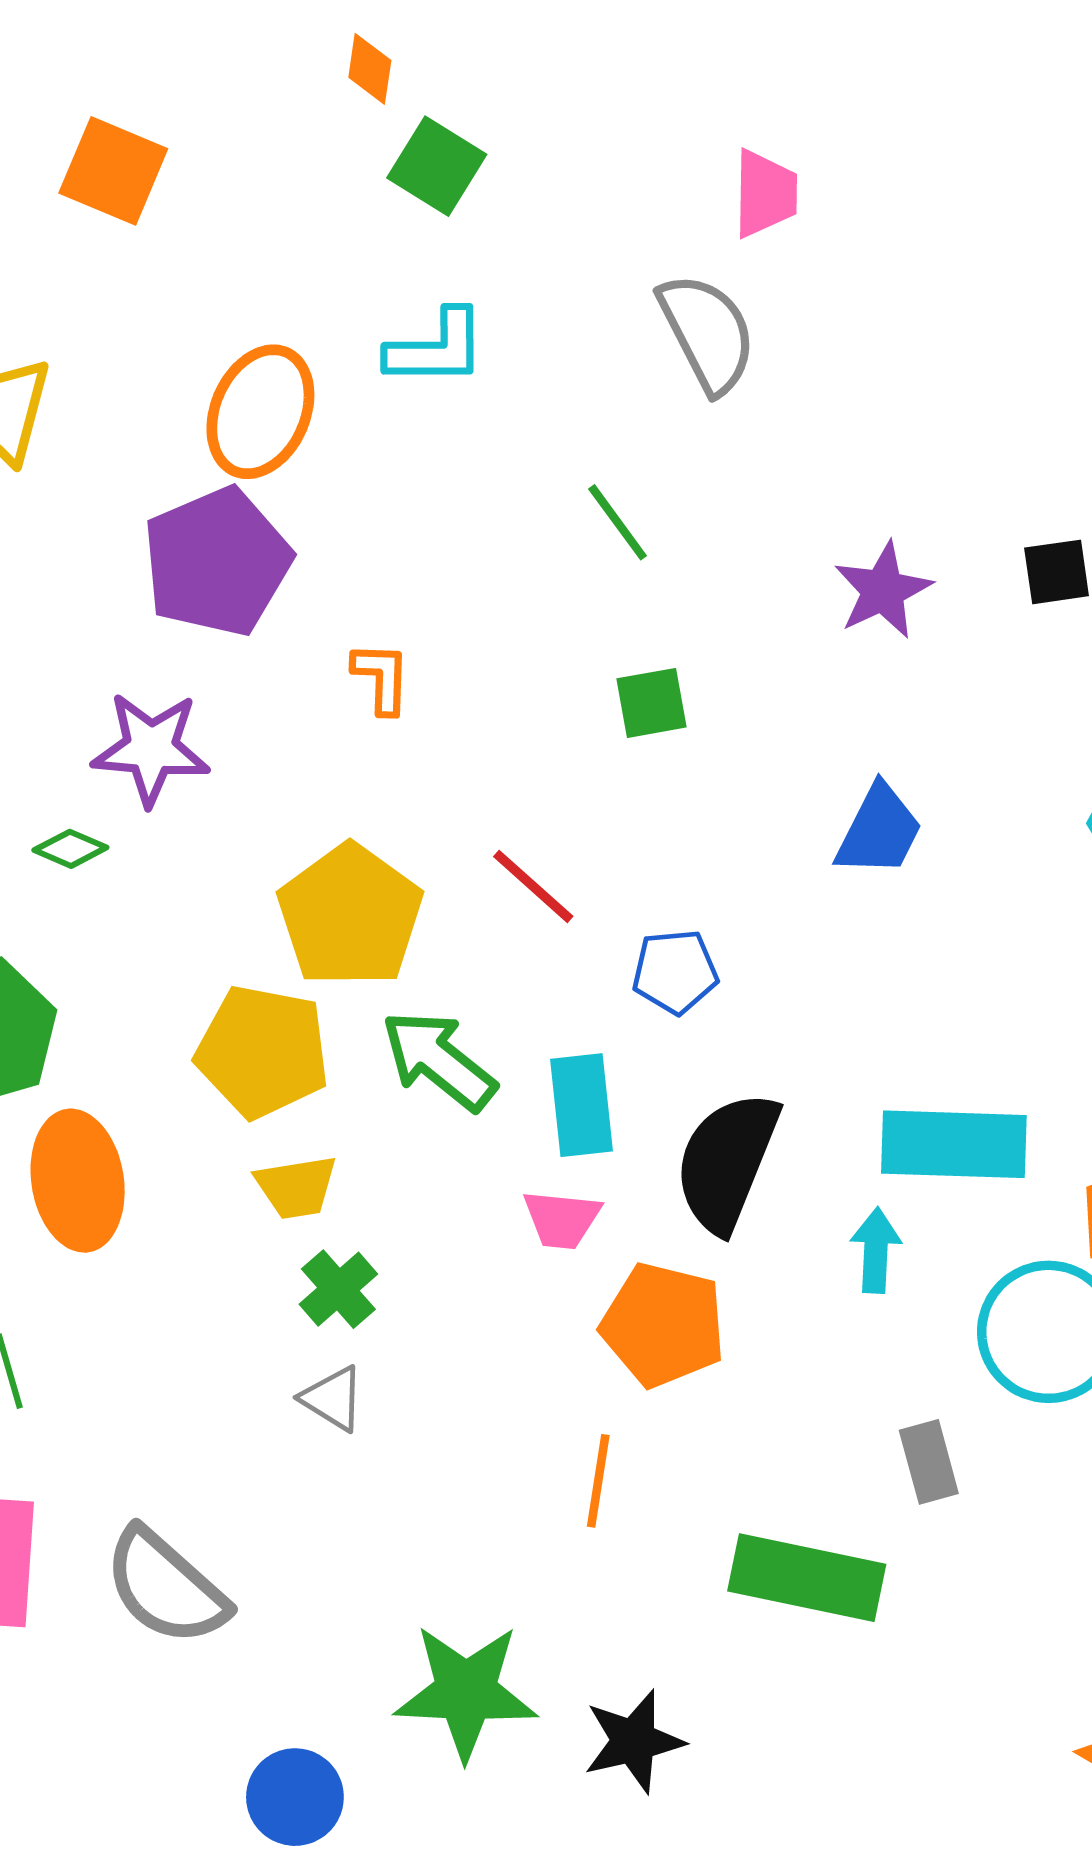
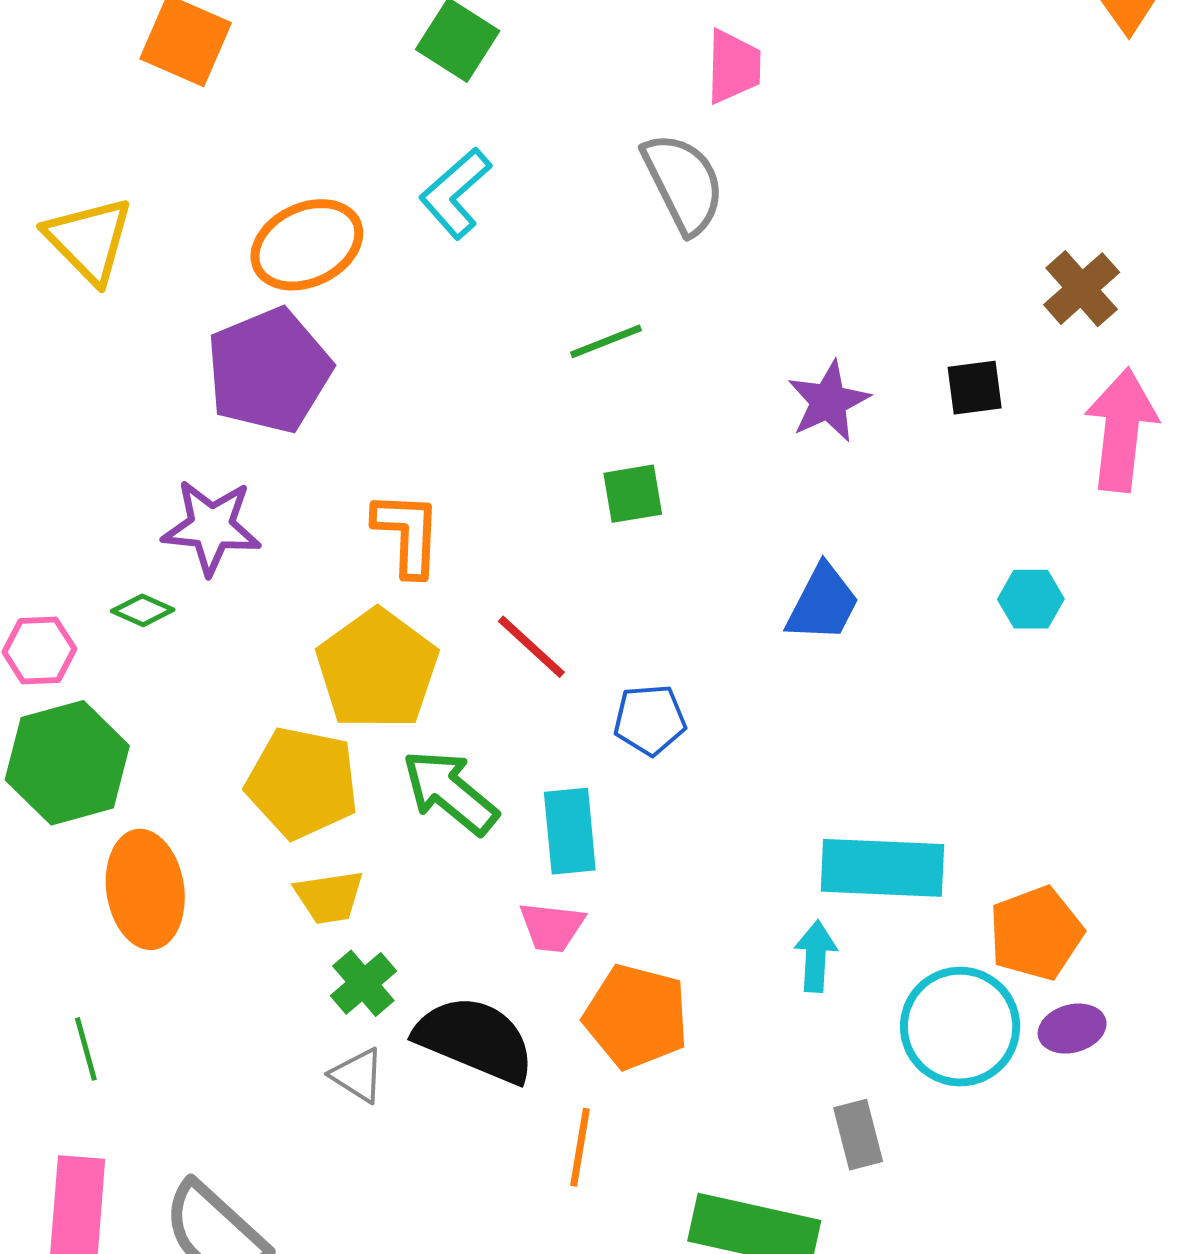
cyan L-shape: (436, 348) -> (455, 193), turned 138
orange ellipse: (260, 412) -> (307, 245), turned 40
green line: (618, 522) -> (606, 341), turned -76
orange L-shape: (381, 678) -> (407, 534), moved, size x1.4
black semicircle: (727, 1162) -> (475, 1039), moved, turned 90

